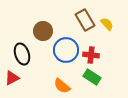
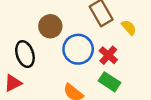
yellow semicircle: (107, 24) -> (129, 27), moved
red cross: (91, 55) -> (108, 55), turned 35

